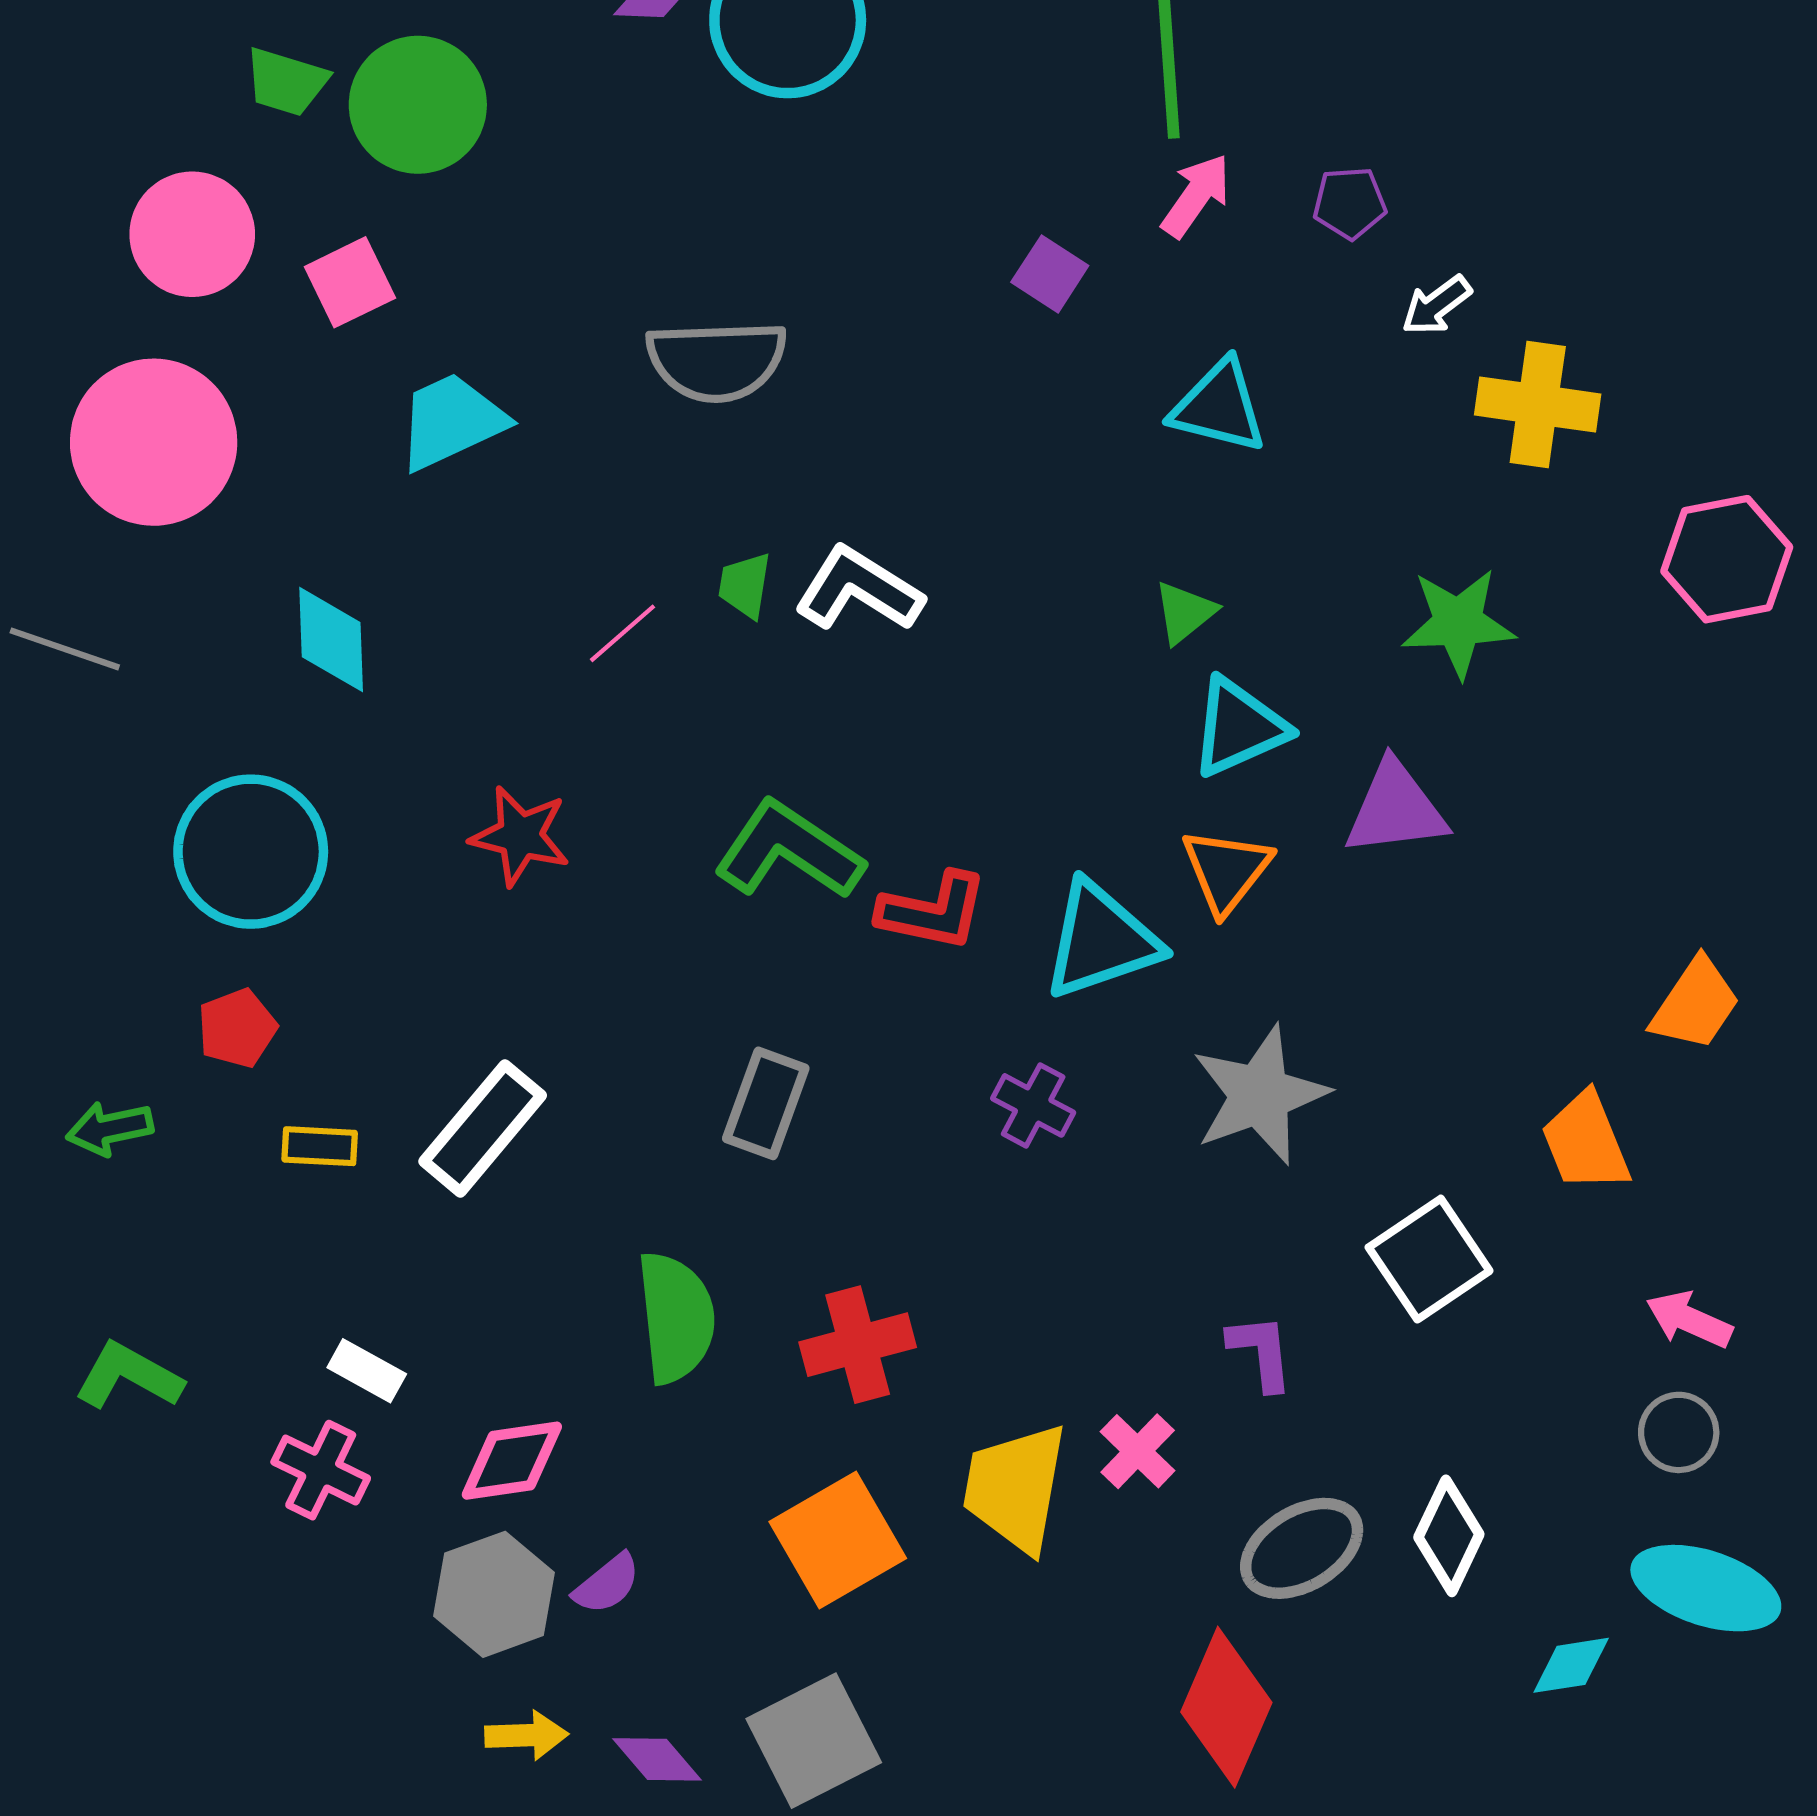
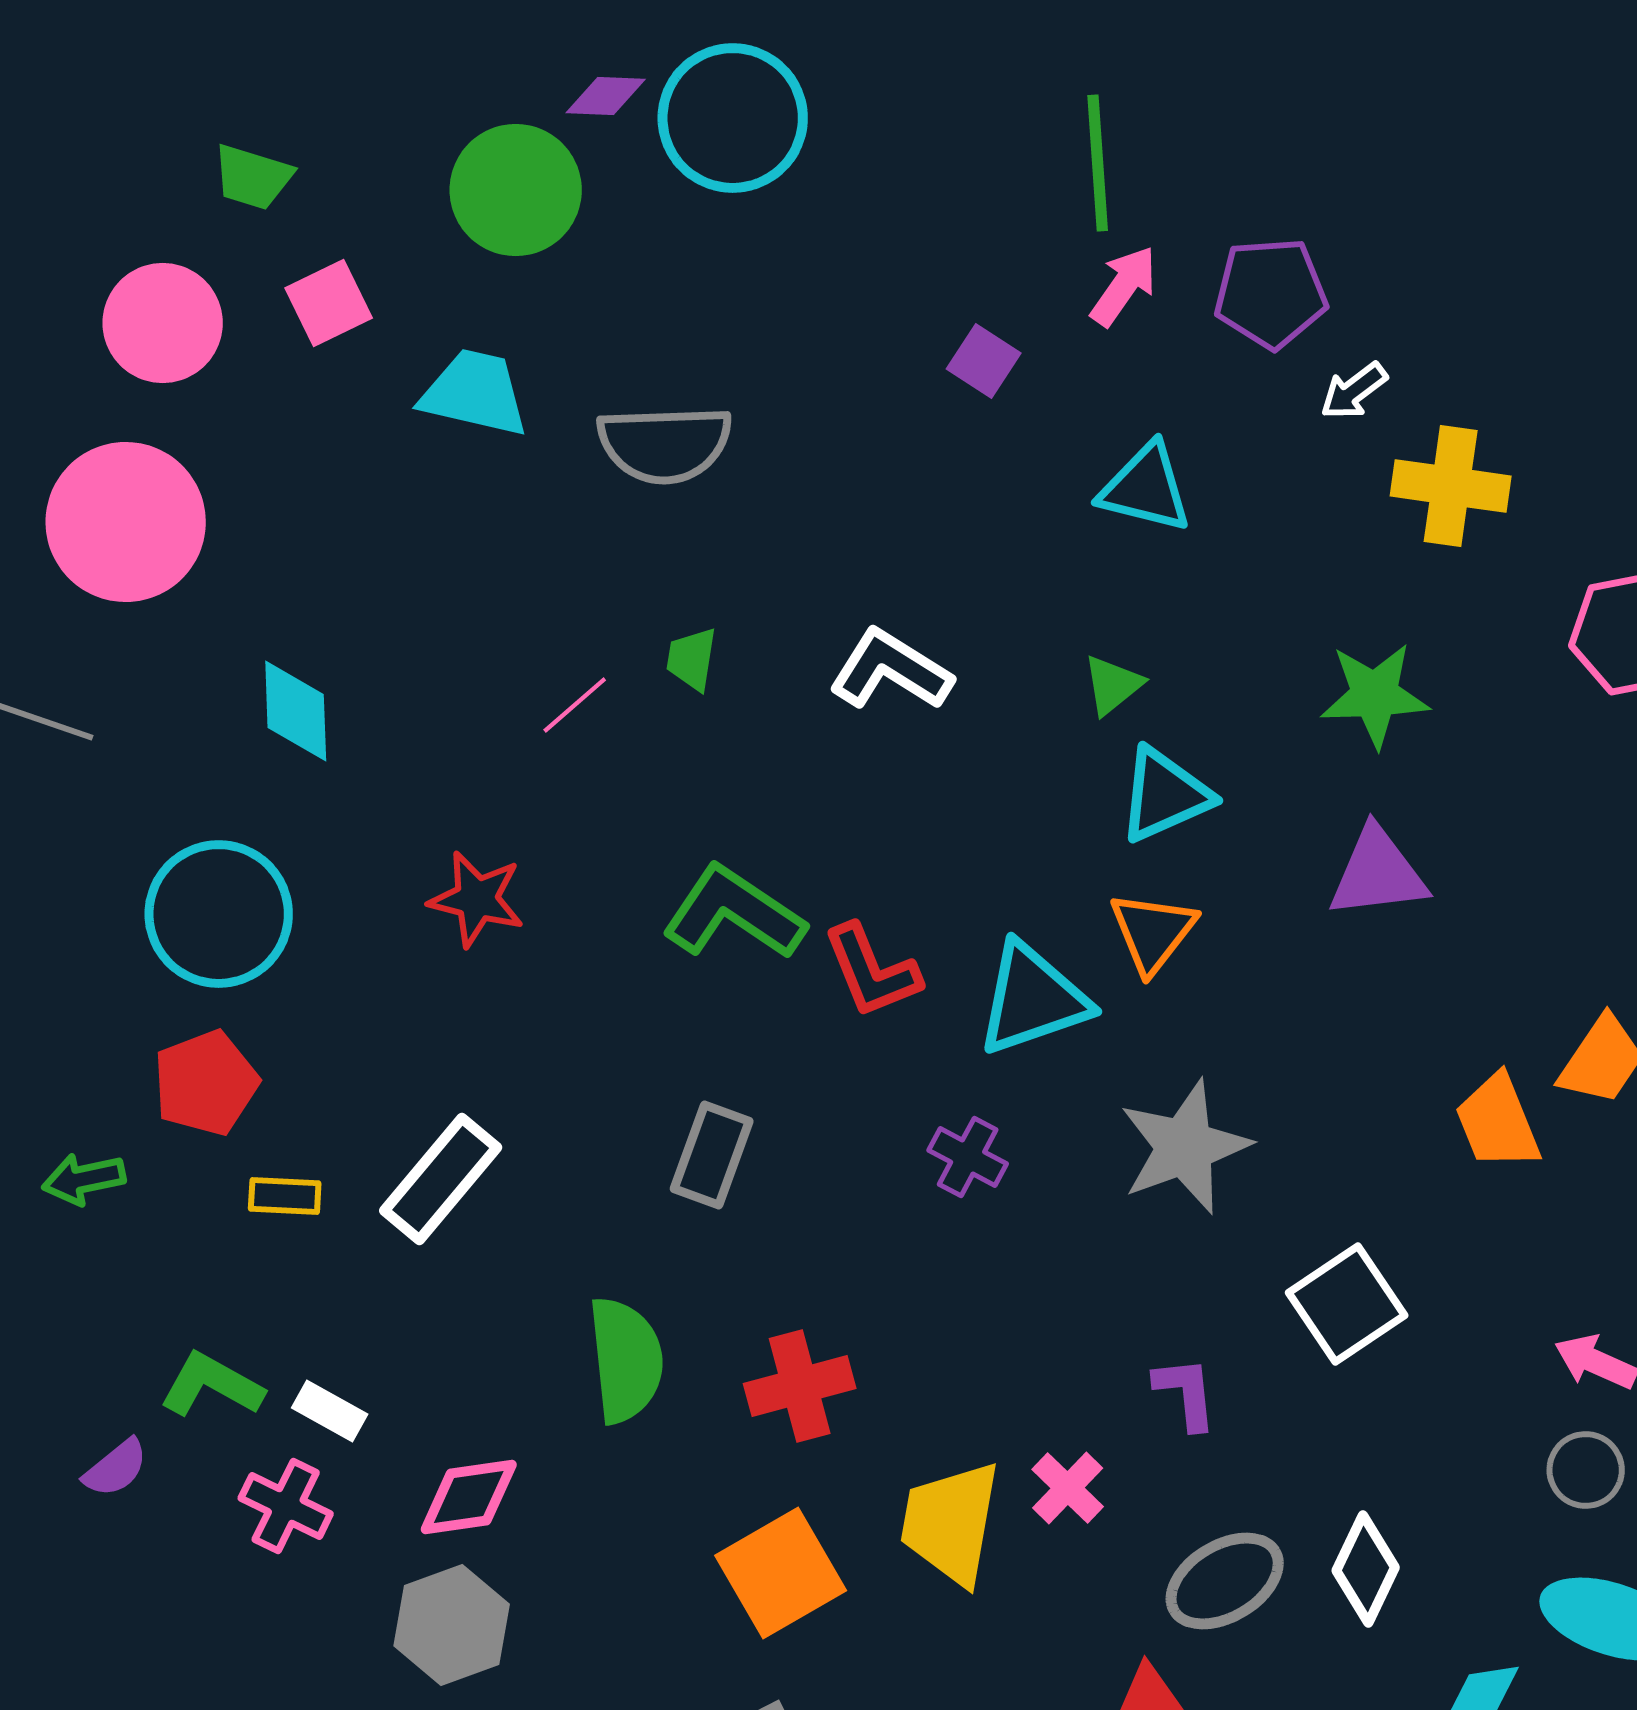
green circle: (418, 105) -> (516, 190), moved
purple pentagon: (1350, 203) -> (1271, 293), size x1.6
pink square: (350, 282) -> (329, 303), moved
cyan trapezoid: (451, 421) -> (475, 393), moved, turned 38
white L-shape: (859, 589) -> (891, 670), moved
purple triangle: (1396, 809) -> (1378, 873), moved
red L-shape: (933, 911) -> (872, 971), turned 56
red pentagon: (237, 1028) -> (206, 1083), size x1.4
orange trapezoid: (1586, 1142) -> (1498, 1122), moved
green L-shape: (128, 1376) -> (212, 1385), moved
purple semicircle: (607, 1584) -> (116, 1468), moved

